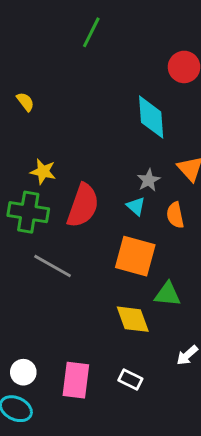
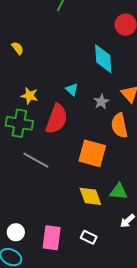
cyan triangle: (136, 206) -> (72, 89), moved
orange semicircle: (175, 215) -> (119, 125), size x1.4
green triangle: (168, 294) -> (119, 192), moved

